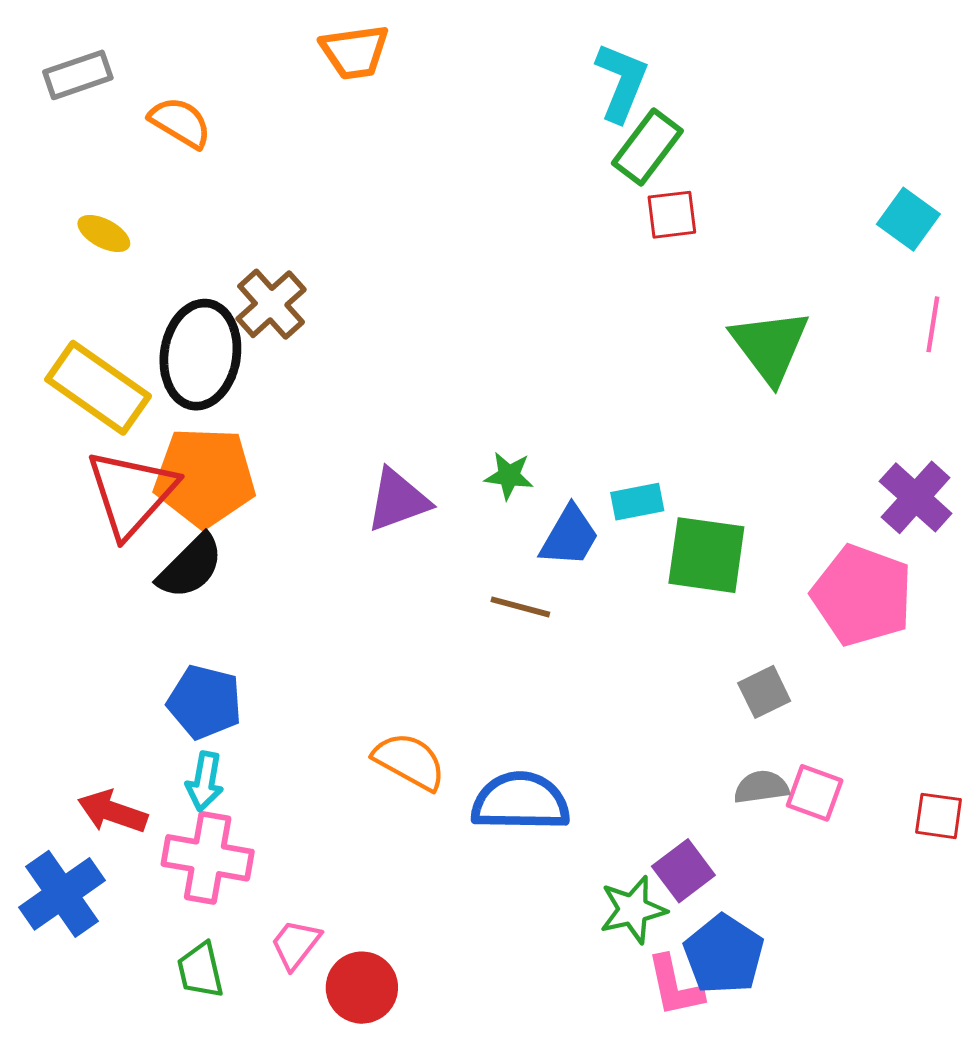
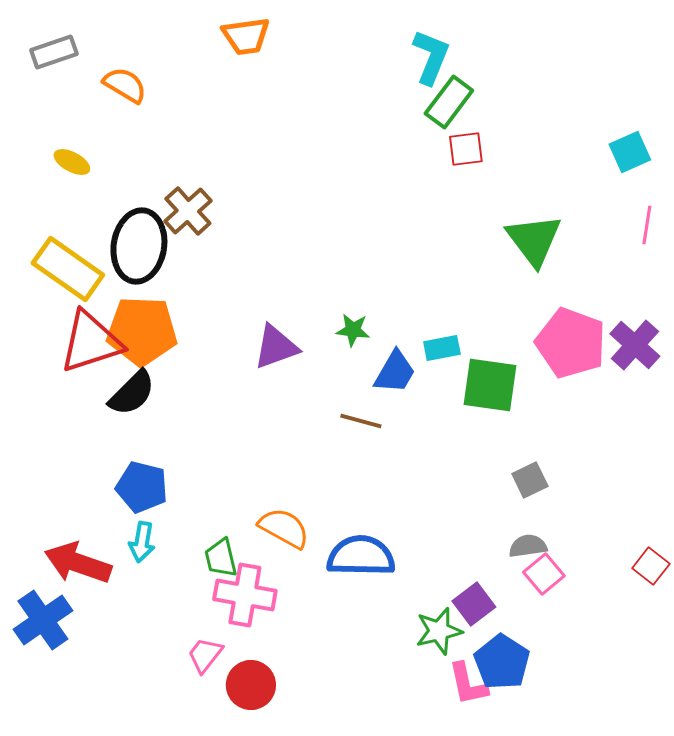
cyan square: (908, 219) -> (630, 152), turned 30
red triangle: (131, 493) -> (91, 342), turned 30
pink pentagon: (862, 595) -> (571, 343), moved
pink square: (815, 793) -> (544, 574), moved, turned 30
red arrow: (112, 812) -> (78, 563), size x1.4
red square: (939, 816) -> (651, 566), turned 30
pink cross: (208, 858) -> (245, 595), moved
green trapezoid: (200, 970) -> (221, 558), moved

